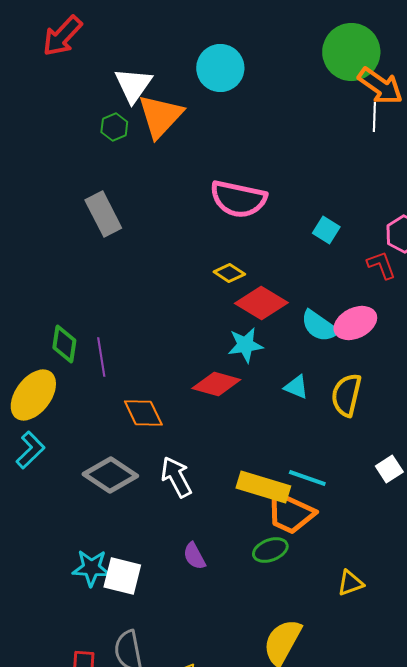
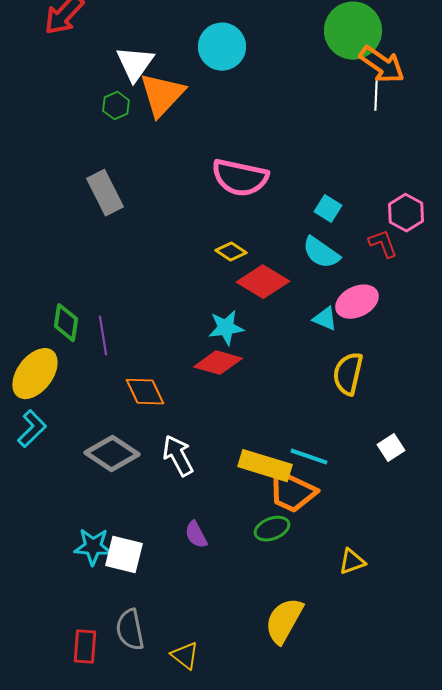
cyan semicircle: (319, 326) -> (321, 253), moved
cyan star: (245, 345) -> (226, 328), moved
cyan triangle: (296, 387) -> (325, 319), moved

